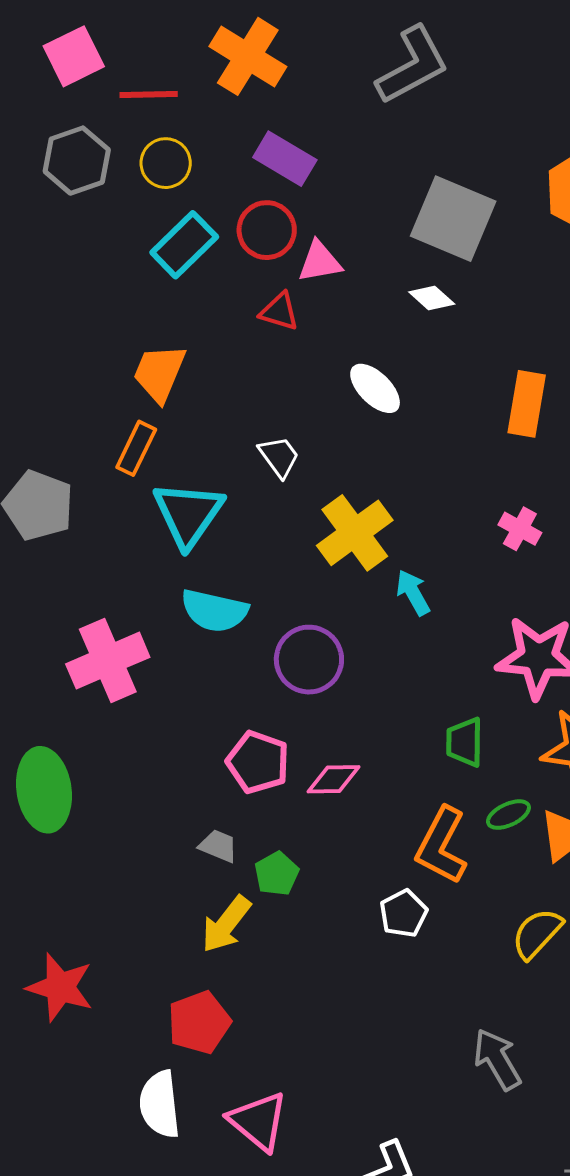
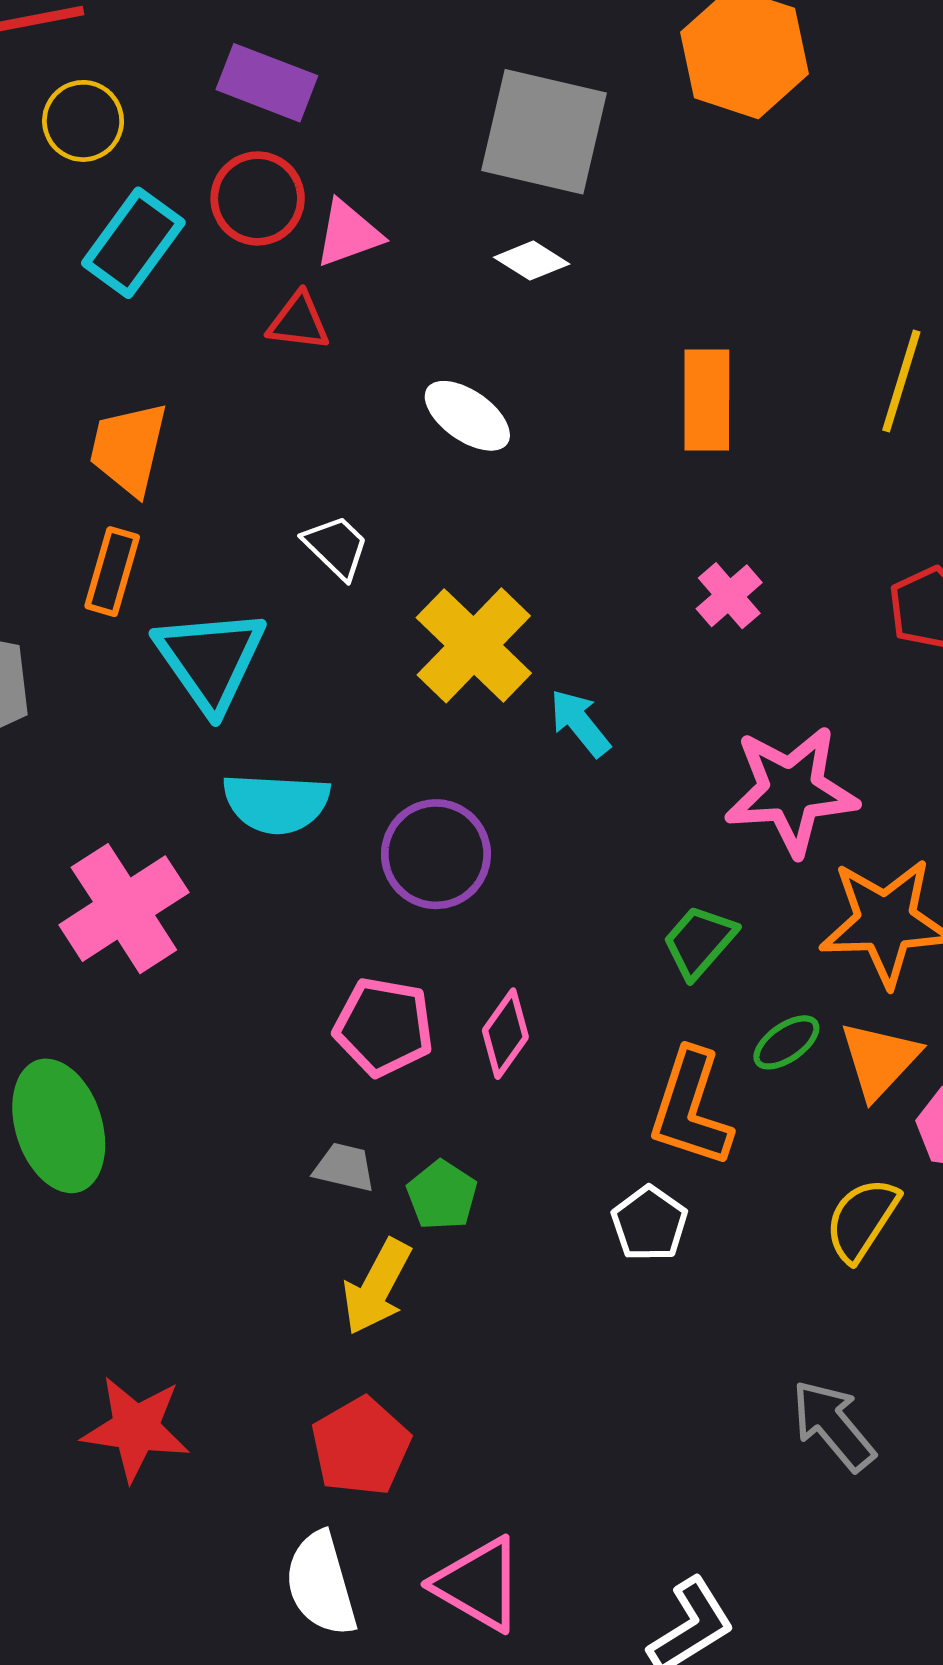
pink cross: (520, 529) -> (729, 596), turned 30
green trapezoid: (465, 742) -> (699, 942), turned 50
pink diamond: (333, 779) -> (505, 1034), turned -44

